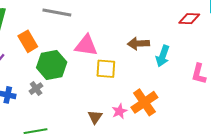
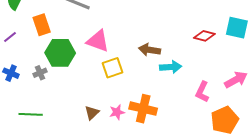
cyan arrow: (163, 56) -> (171, 67), turned -125
yellow square: (106, 69) -> (112, 68), turned -35
orange cross: (144, 102) -> (143, 109), turned 36

